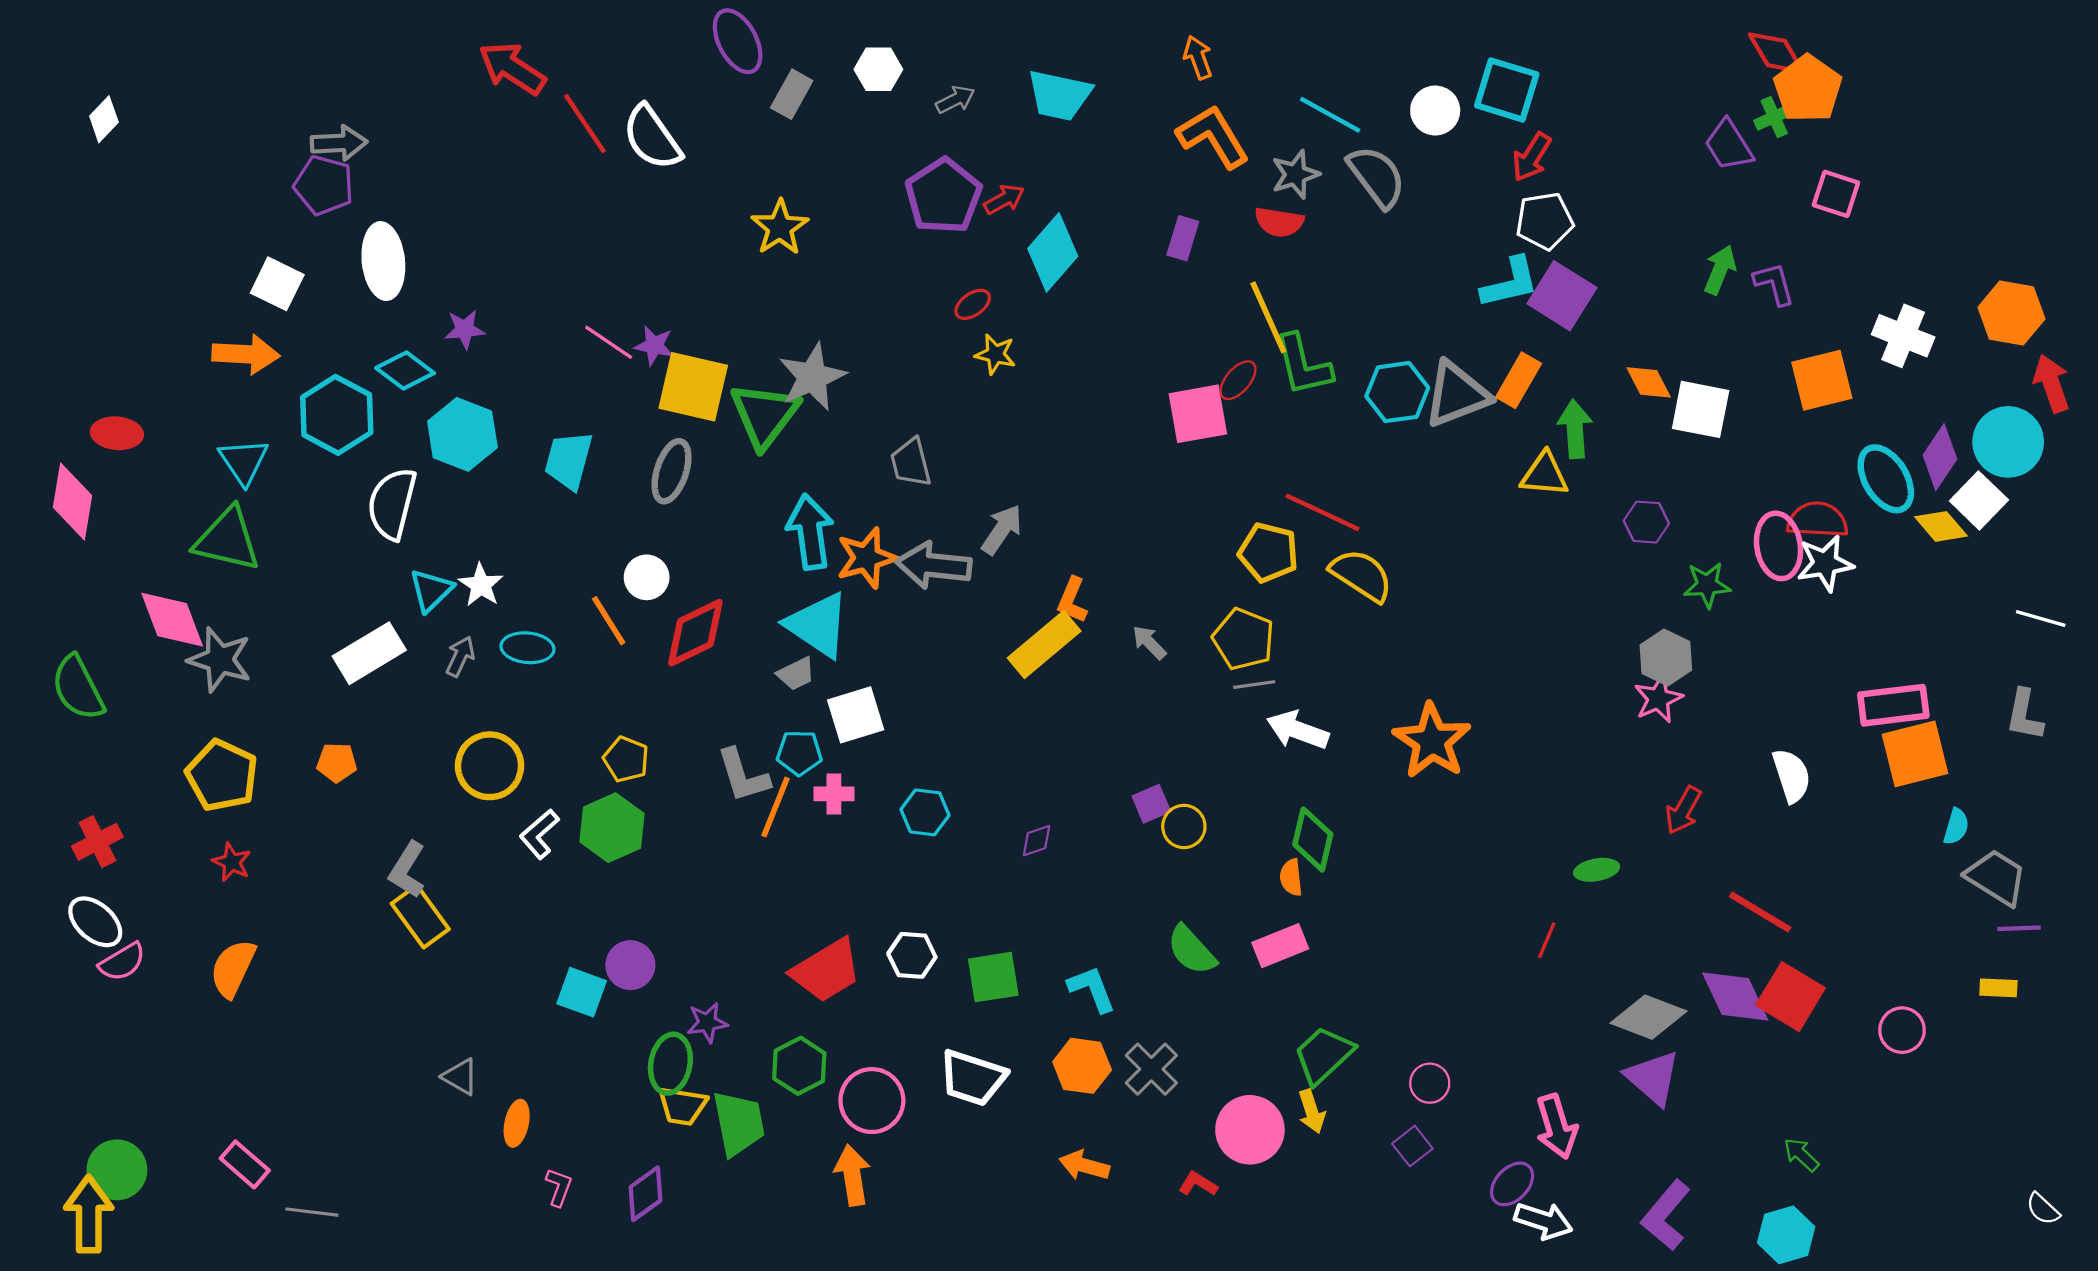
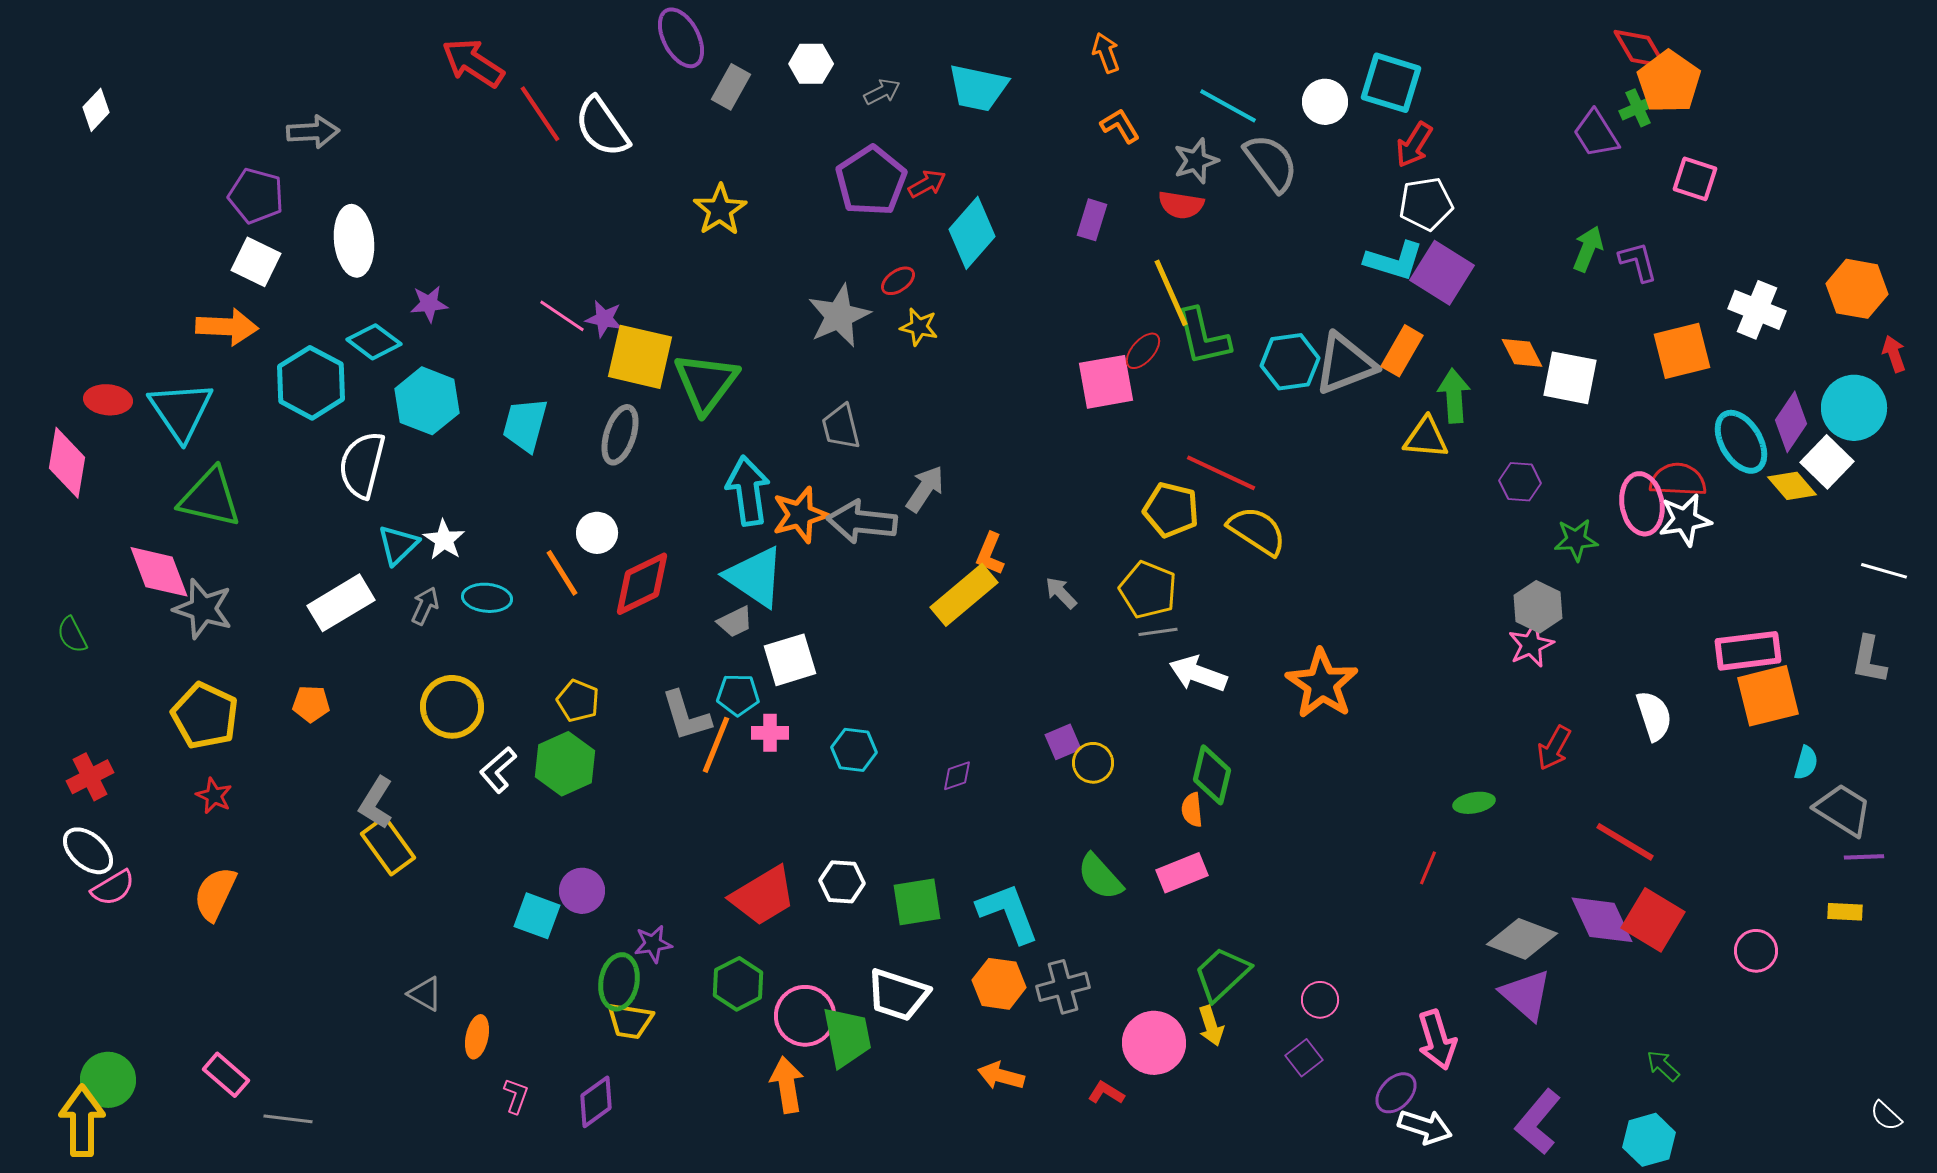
orange L-shape: (1213, 136) -> (1120, 126), size x0.6
purple pentagon: (324, 185) -> (256, 196), moved
cyan L-shape: (1510, 283) -> (1394, 261), turned 30
gray star: (812, 377) -> (839, 316), moved
red arrow: (2052, 383) -> (1894, 354), size x0.7
cyan triangle: (244, 461) -> (181, 411), moved, size x1.4
green semicircle: (78, 688) -> (72, 635), size x0.6
cyan L-shape: (1092, 989) -> (1008, 913), size x1.4
gray cross: (1151, 1069) -> (1063, 987), turned 30
green trapezoid: (739, 1123) -> (847, 1037), moved

